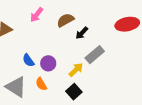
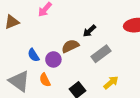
brown semicircle: (65, 20) -> (70, 46), moved
yellow arrow: (76, 70) -> (111, 82), moved

